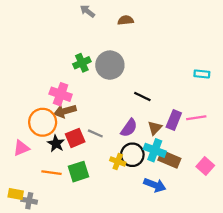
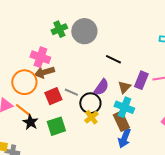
black star: (56, 144) -> (30, 122), moved
black circle: (132, 155) -> (90, 103), moved
brown rectangle: (169, 159) -> (121, 121), moved, turned 42
yellow cross: (118, 161) -> (91, 117), turned 32
orange line: (52, 173) -> (23, 110), moved, turned 30
blue arrow: (155, 185) -> (124, 138), turned 90

